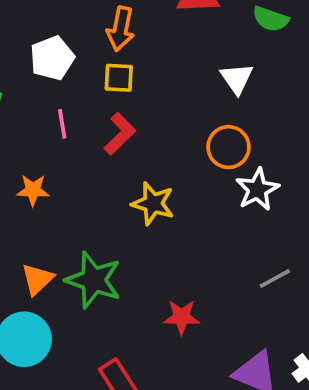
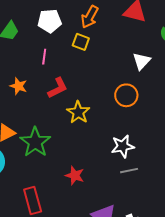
red L-shape: (120, 134) -> (58, 88), moved
white star: (257, 189) -> (123, 146), moved

